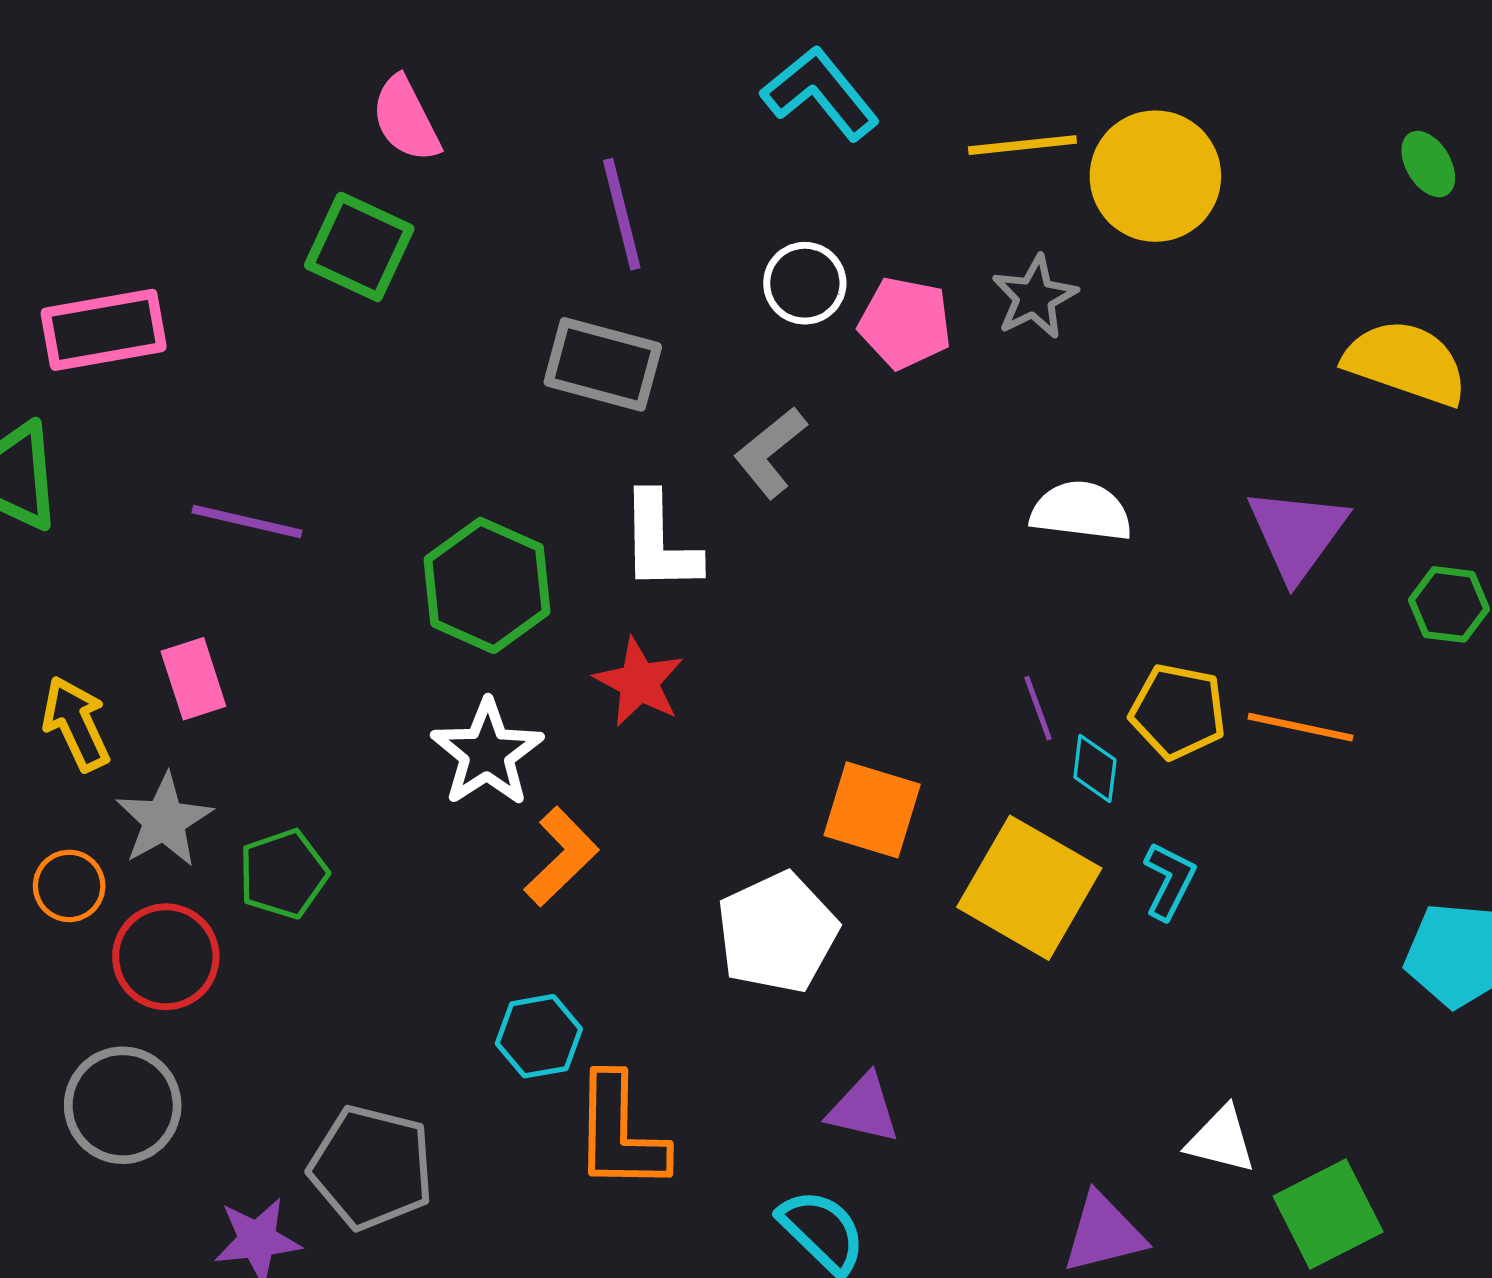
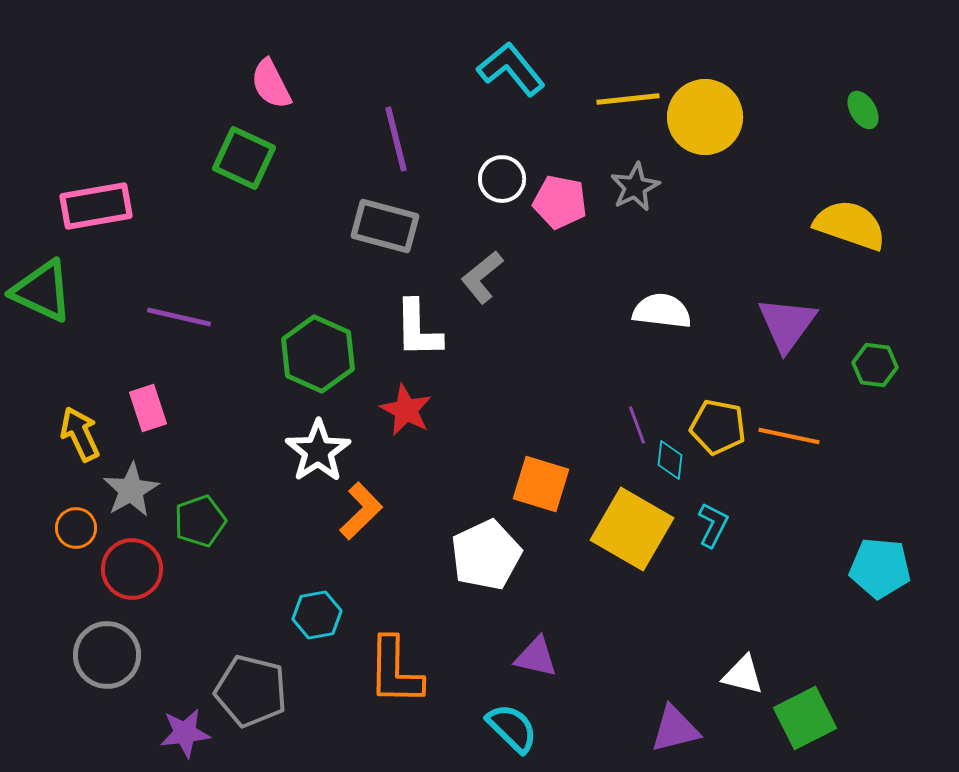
cyan hexagon: (539, 1036) -> (317, 615), moved

